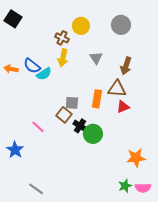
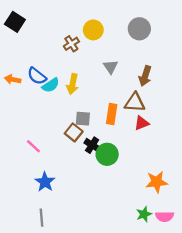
brown cross: (62, 38) -> (71, 44), turned 32
yellow arrow: (63, 58) -> (73, 84), moved
pink line: (38, 127) -> (33, 146), moved
blue star: (15, 150) -> (45, 182), moved
gray line: (36, 189) -> (41, 218), turned 49

